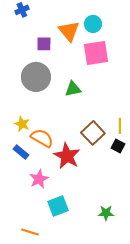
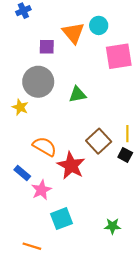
pink square: (96, 53) -> (119, 56), moved
yellow star: (22, 124) -> (20, 107), moved
blue rectangle: (21, 152) -> (22, 173), moved

